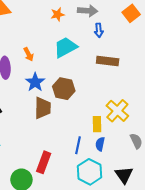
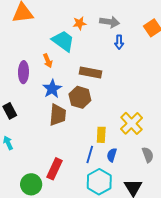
cyan trapezoid: (65, 47) -> (63, 41), moved, turned 60
brown rectangle: (108, 61) -> (90, 73), moved
yellow rectangle: (97, 124) -> (101, 135), moved

